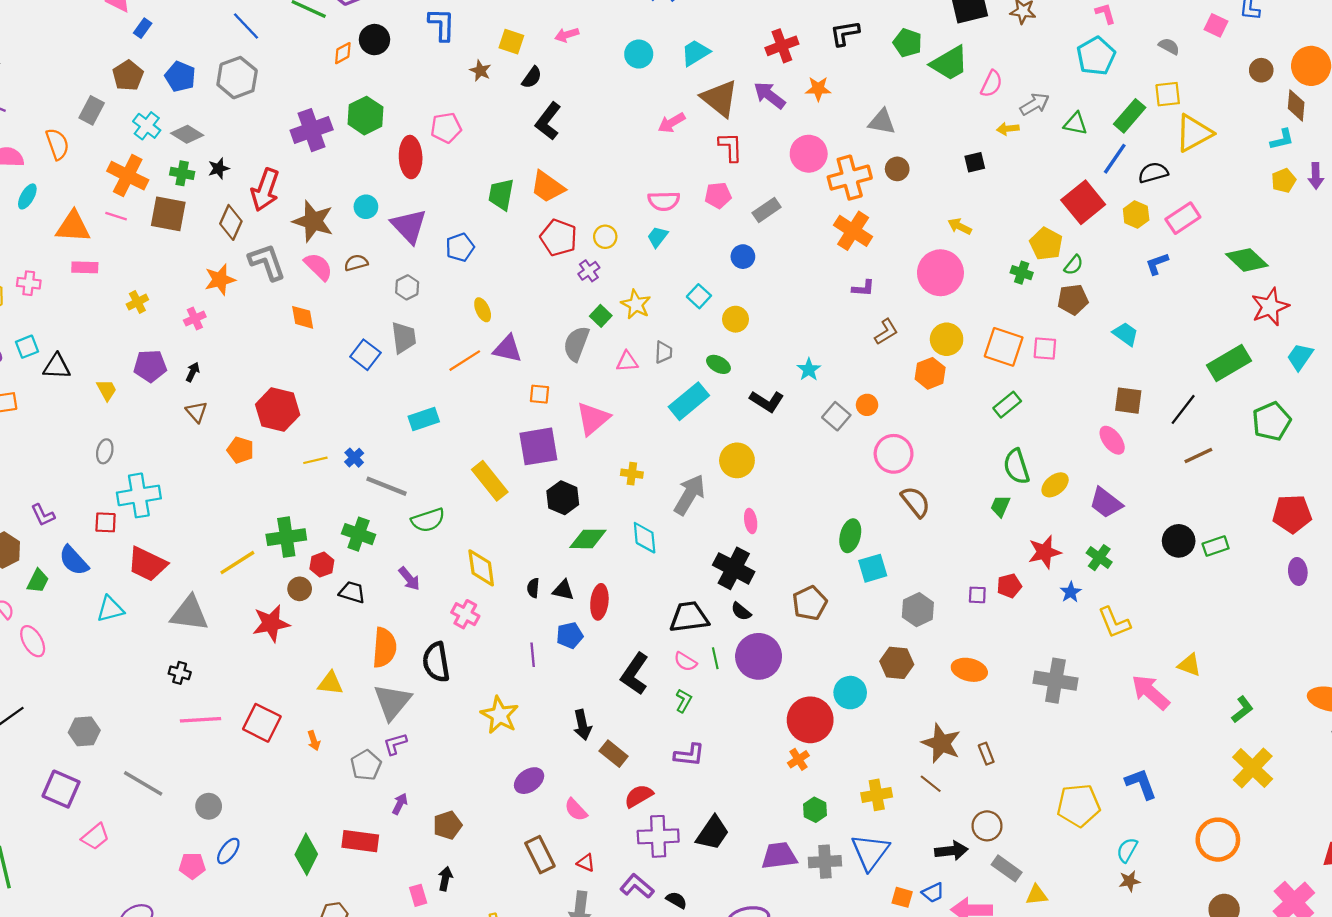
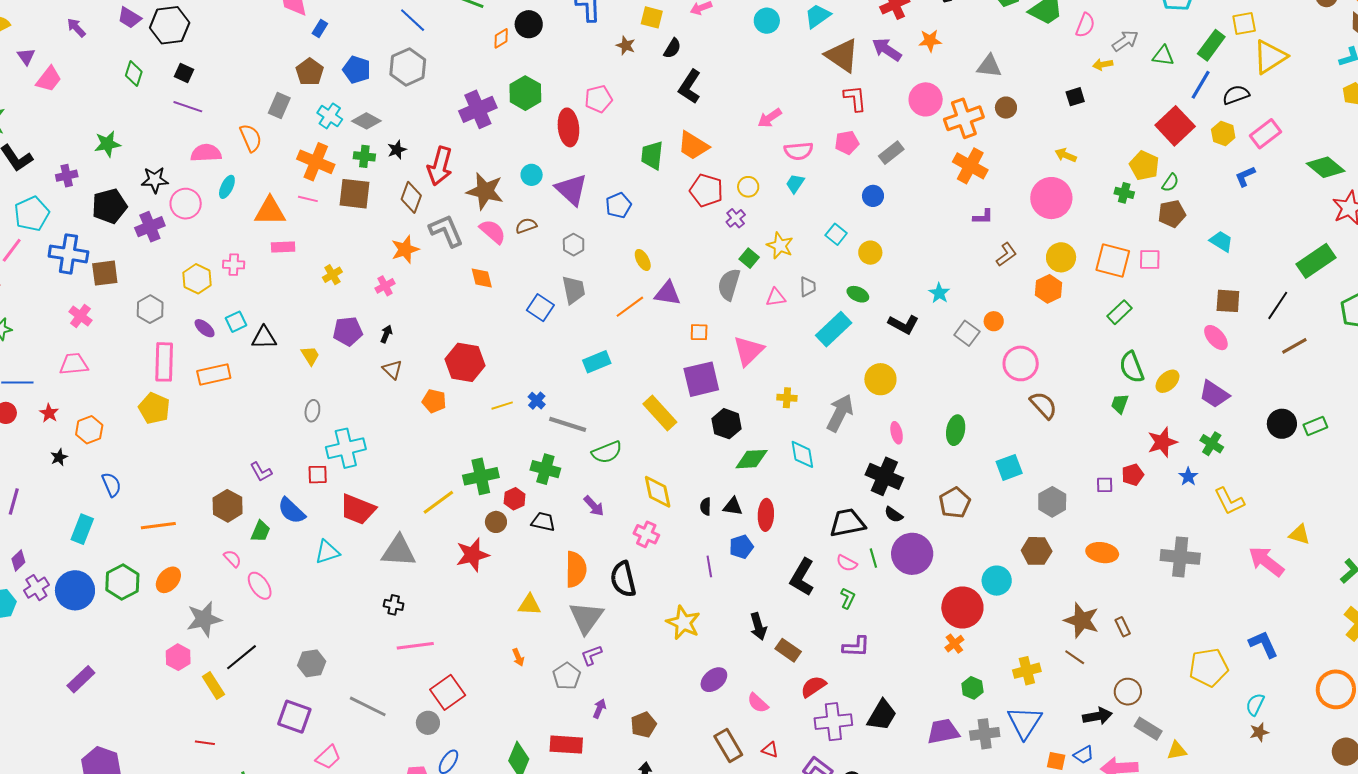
pink arrow: (672, 123) -> (770, 118), moved
green ellipse: (850, 536) -> (956, 430), moved
red square: (262, 723) -> (448, 692), moved, turned 32

